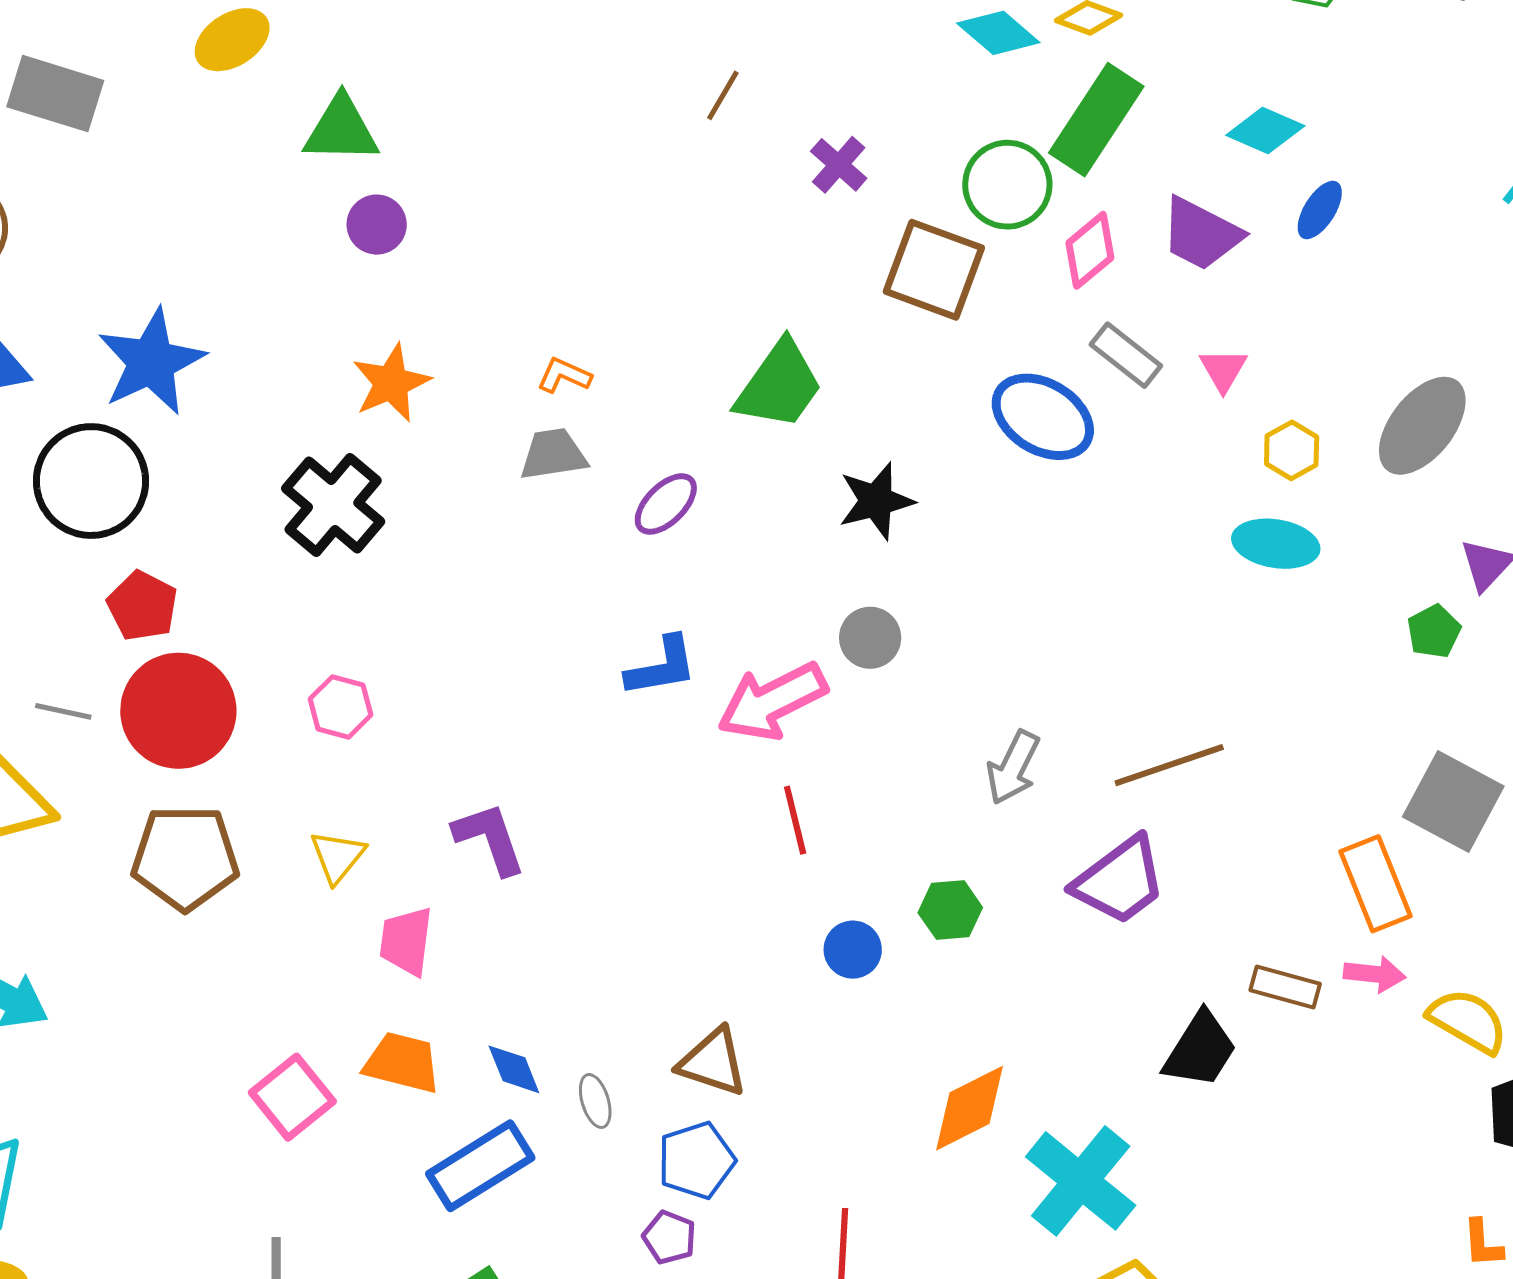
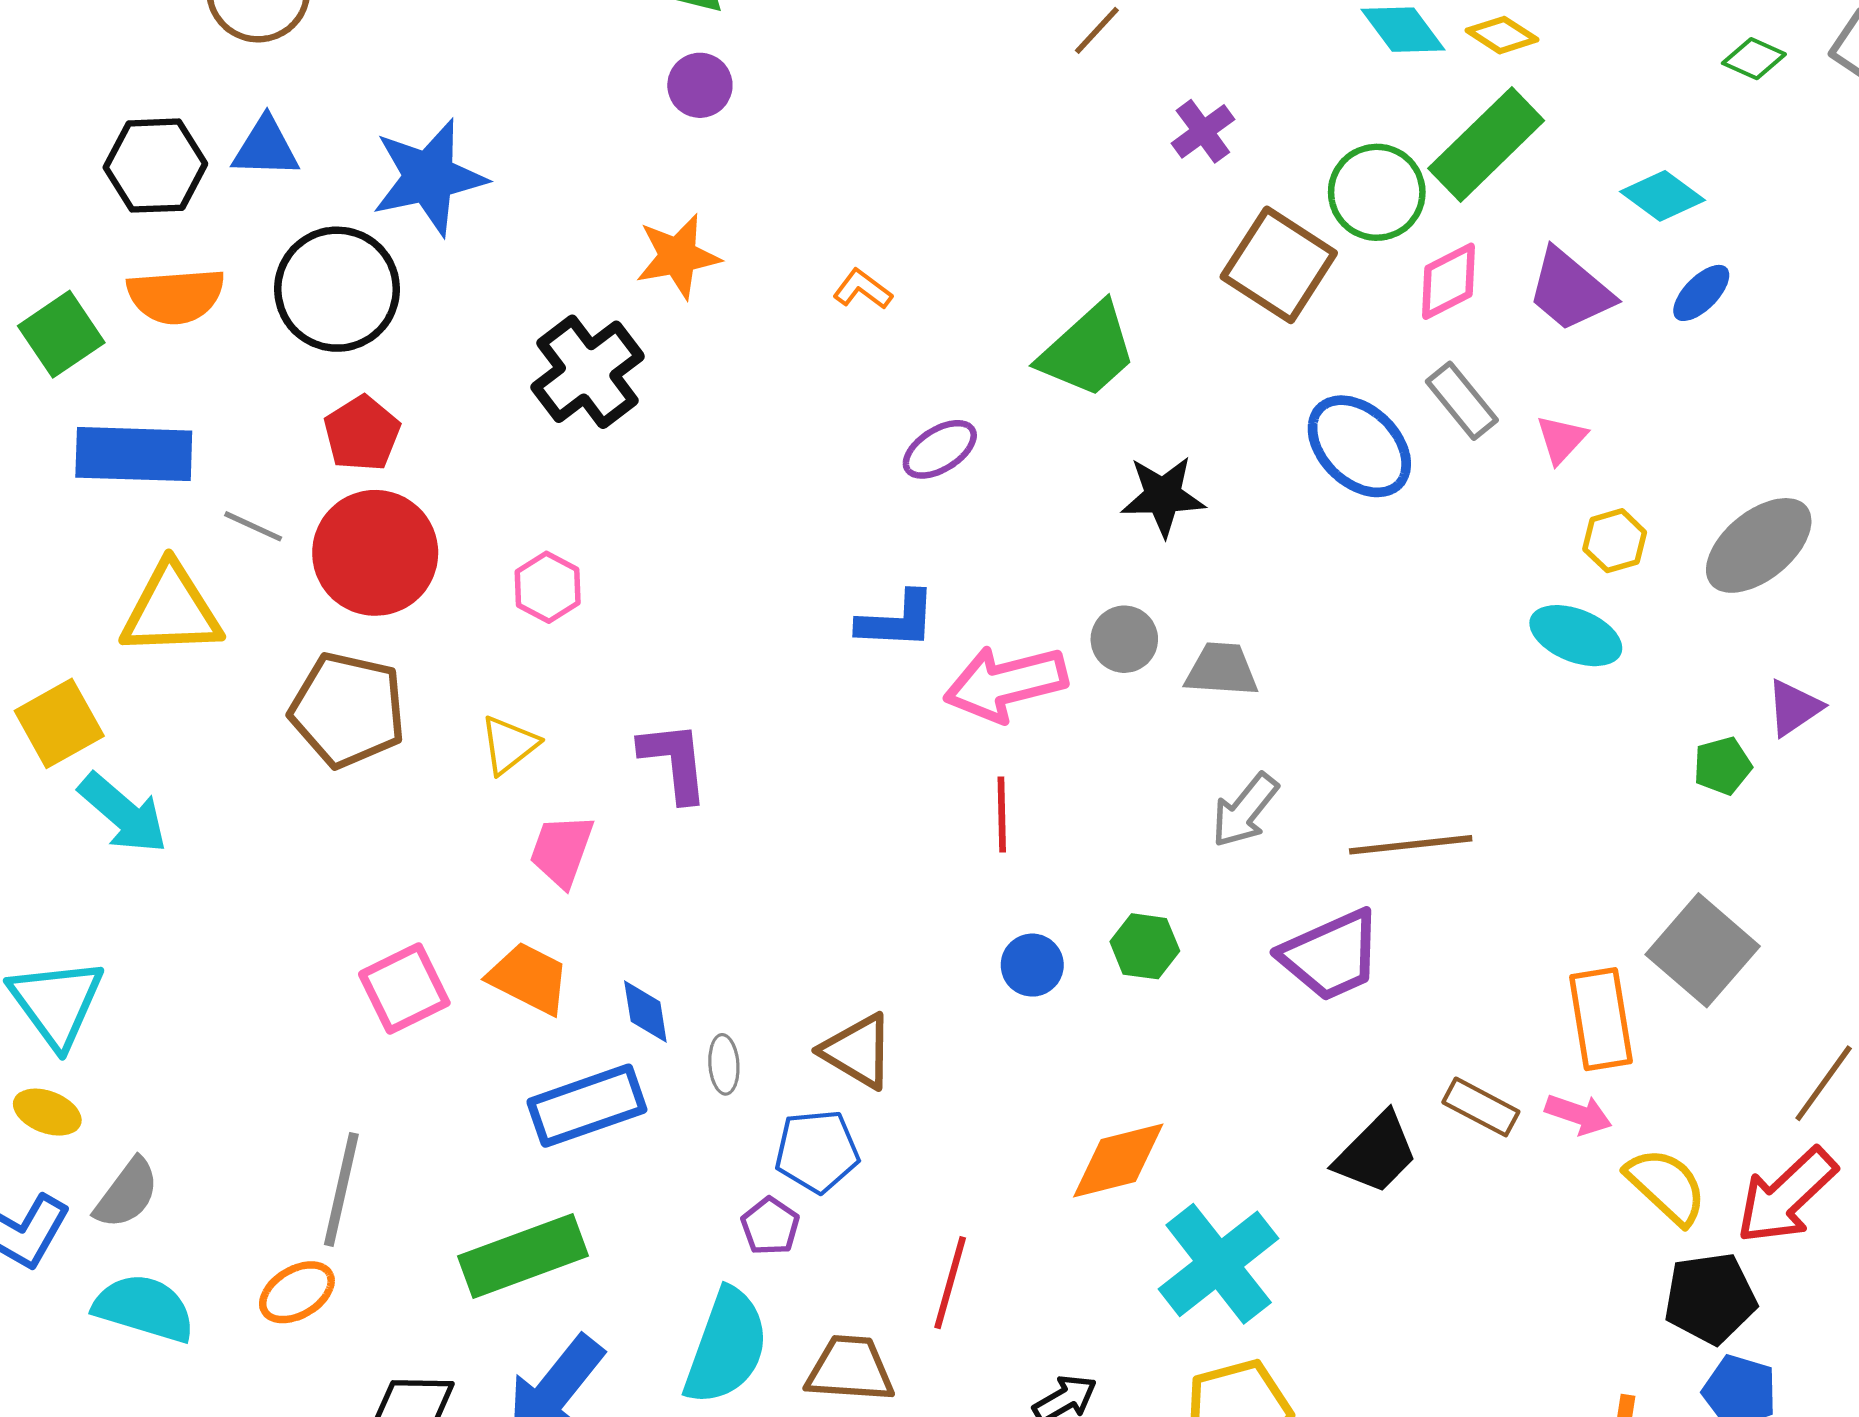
gray trapezoid: (553, 454) -> (1222, 670), moved

